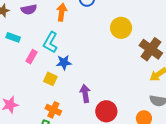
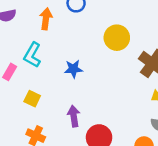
blue star: (64, 62) -> (73, 69), moved

